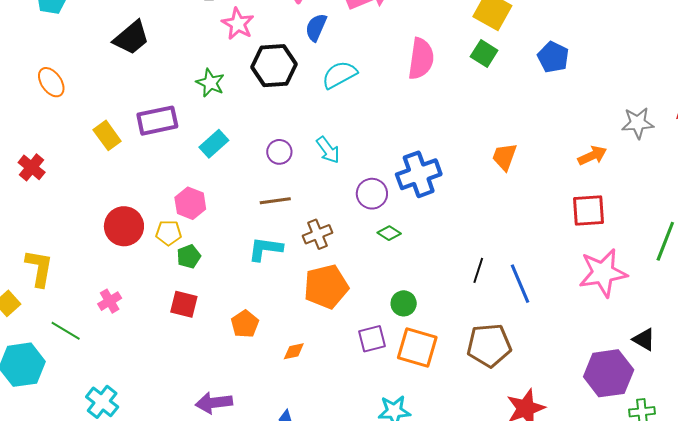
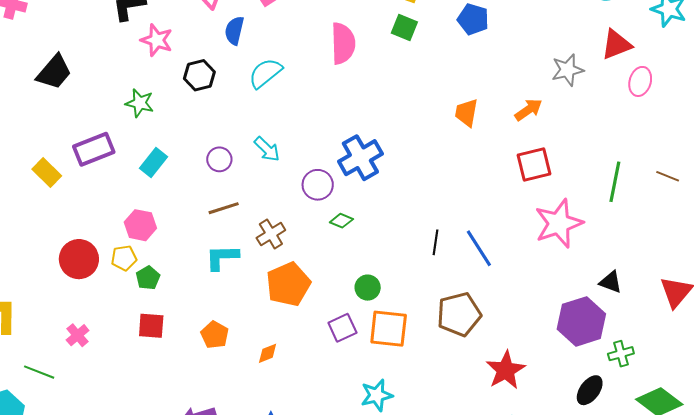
black hexagon: (274, 66) -> (199, 75), size x0.7
orange trapezoid: (504, 157) -> (466, 113), moved

